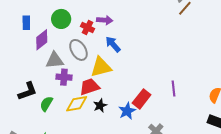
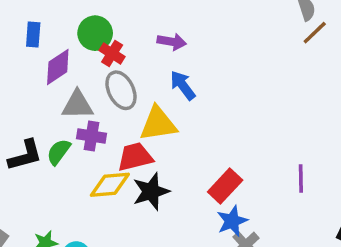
red cross: (88, 28) -> (112, 54), moved
purple line: (173, 89) -> (301, 179), moved
green semicircle: (46, 104) -> (59, 152), moved
black star: (100, 106) -> (151, 191), size x1.5
blue star: (127, 111) -> (232, 221), moved

